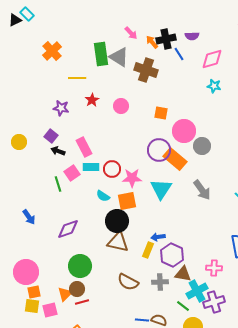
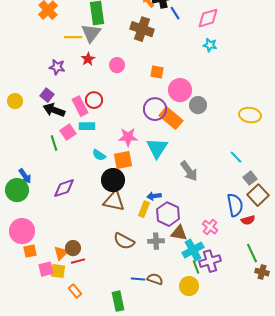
gray triangle: (119, 57) -> (91, 33), moved, turned 35
black arrow: (58, 151) -> (54, 110), size x1.5
red circle: (112, 169) -> (94, 100), moved
gray arrow: (202, 190) -> (189, 171), moved
green circle: (80, 266) -> (17, 190), moved
pink cross: (214, 268) -> (210, 227), turned 35
yellow square: (32, 306) -> (58, 271), moved
green line: (183, 306) -> (196, 267), moved, turned 32

